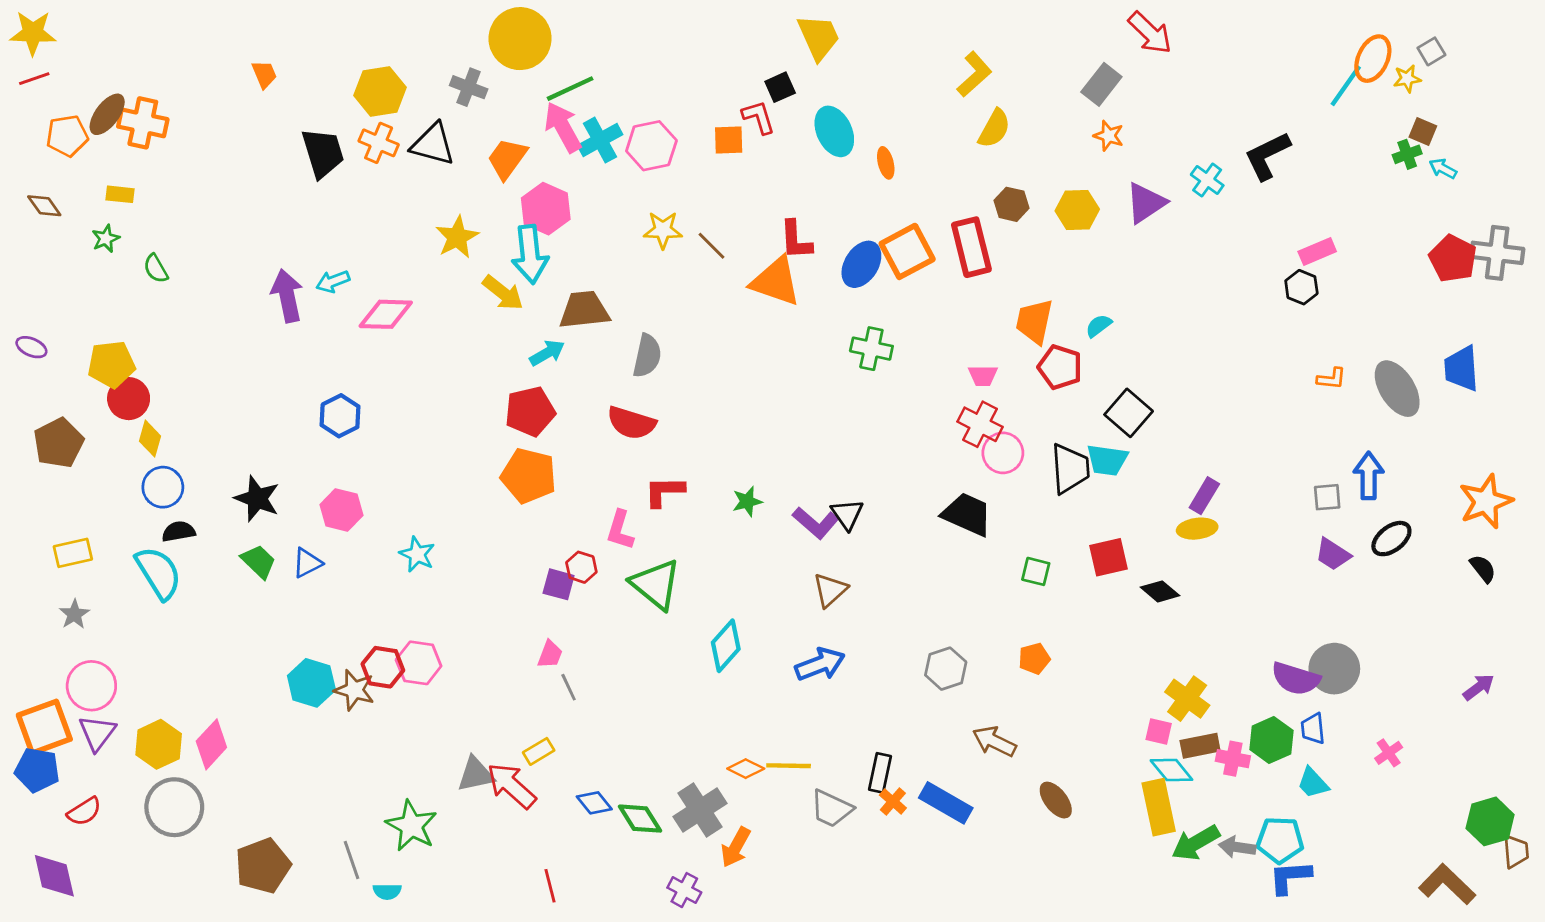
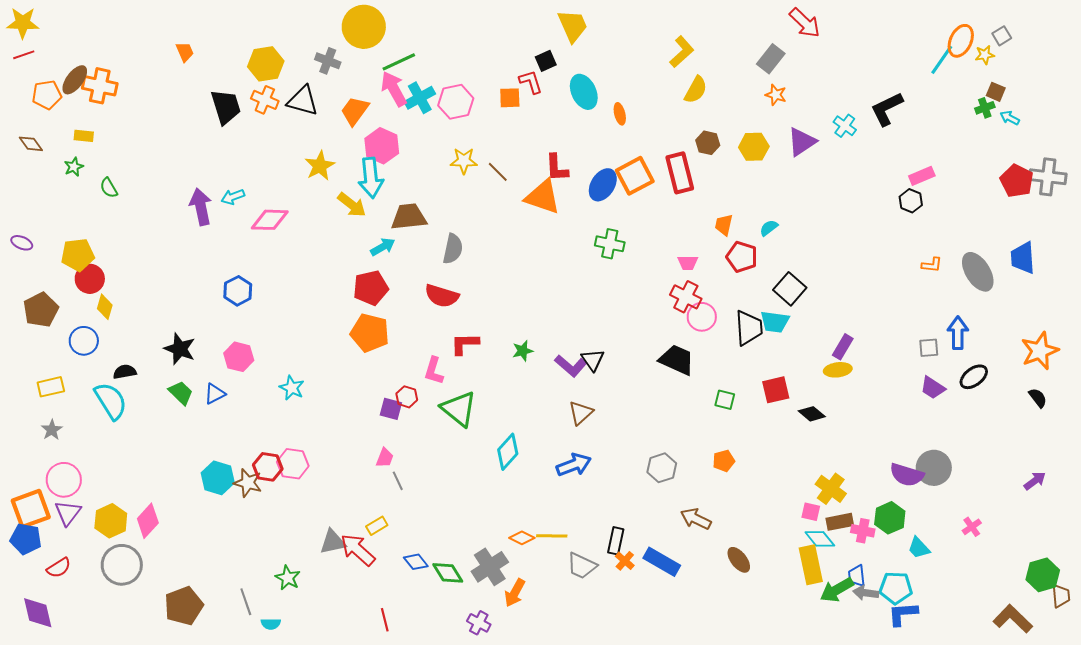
orange trapezoid: (1034, 321) -> (724, 225), size x0.7
blue circle: (163, 487) -> (84, 341), moved
blue trapezoid: (1313, 729) -> (857, 576), moved
green star: (411, 826) -> (288, 578), size x0.7

